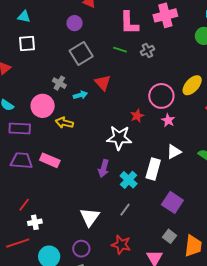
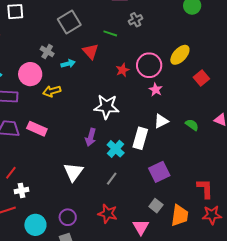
green line: (120, 50) -> (110, 33), moved
red star: (137, 116) -> (123, 70), moved
yellow arrow: (64, 123) -> (52, 91), turned -30
purple square: (172, 202) -> (159, 172), turned 30
white triangle: (90, 217) -> (73, 172), moved

